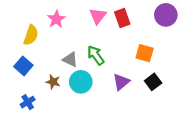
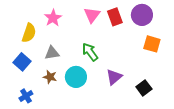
purple circle: (166, 15) -> (142, 15), moved
orange square: (145, 53) -> (152, 44), moved
gray triangle: (70, 60) -> (52, 53), moved, turned -35
black square: (153, 82) -> (144, 88), moved

